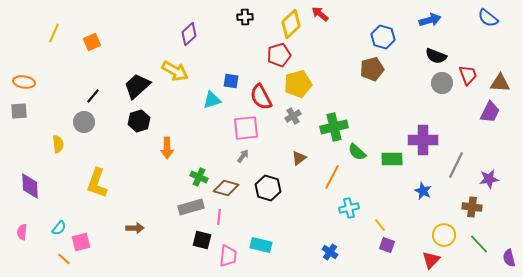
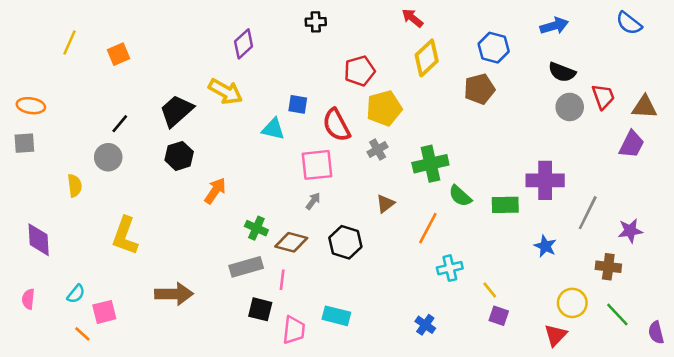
yellow diamond: (291, 24) -> (427, 58), moved
cyan triangle: (212, 100) -> (273, 129), turned 30
orange arrow: (167, 148) -> (215, 191), turned -145
brown arrow: (135, 228) -> (174, 294), size x1.6

